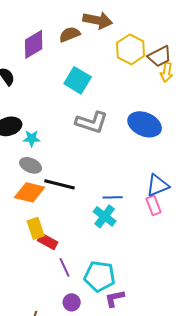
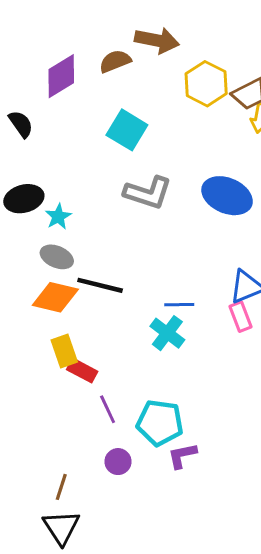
cyan star: (32, 138) -> (58, 217), turned -30

